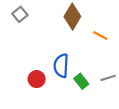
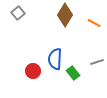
orange line: (100, 36) -> (94, 23), moved
gray line: (108, 78) -> (97, 62), moved

